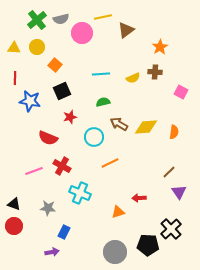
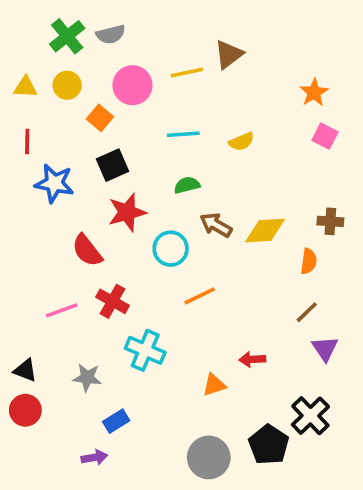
yellow line: (103, 17) -> (187, 72), moved
pink circle: (82, 33) -> (132, 85), moved
orange star: (160, 47) -> (314, 92), moved
brown cross: (155, 72) -> (330, 221), moved
pink square: (181, 92) -> (325, 136), moved
red star: (70, 117) -> (127, 212), size x1.5
orange semicircle: (174, 132) -> (309, 261), moved
red semicircle: (48, 138) -> (87, 250), turned 30
blue rectangle: (64, 232) -> (116, 421), turned 32
black pentagon: (148, 245) -> (269, 445), turned 30

